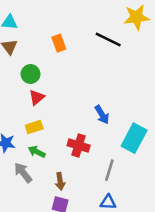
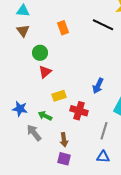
blue arrow: (102, 115) -> (98, 86), turned 56
yellow rectangle: (34, 127) -> (59, 96), moved

